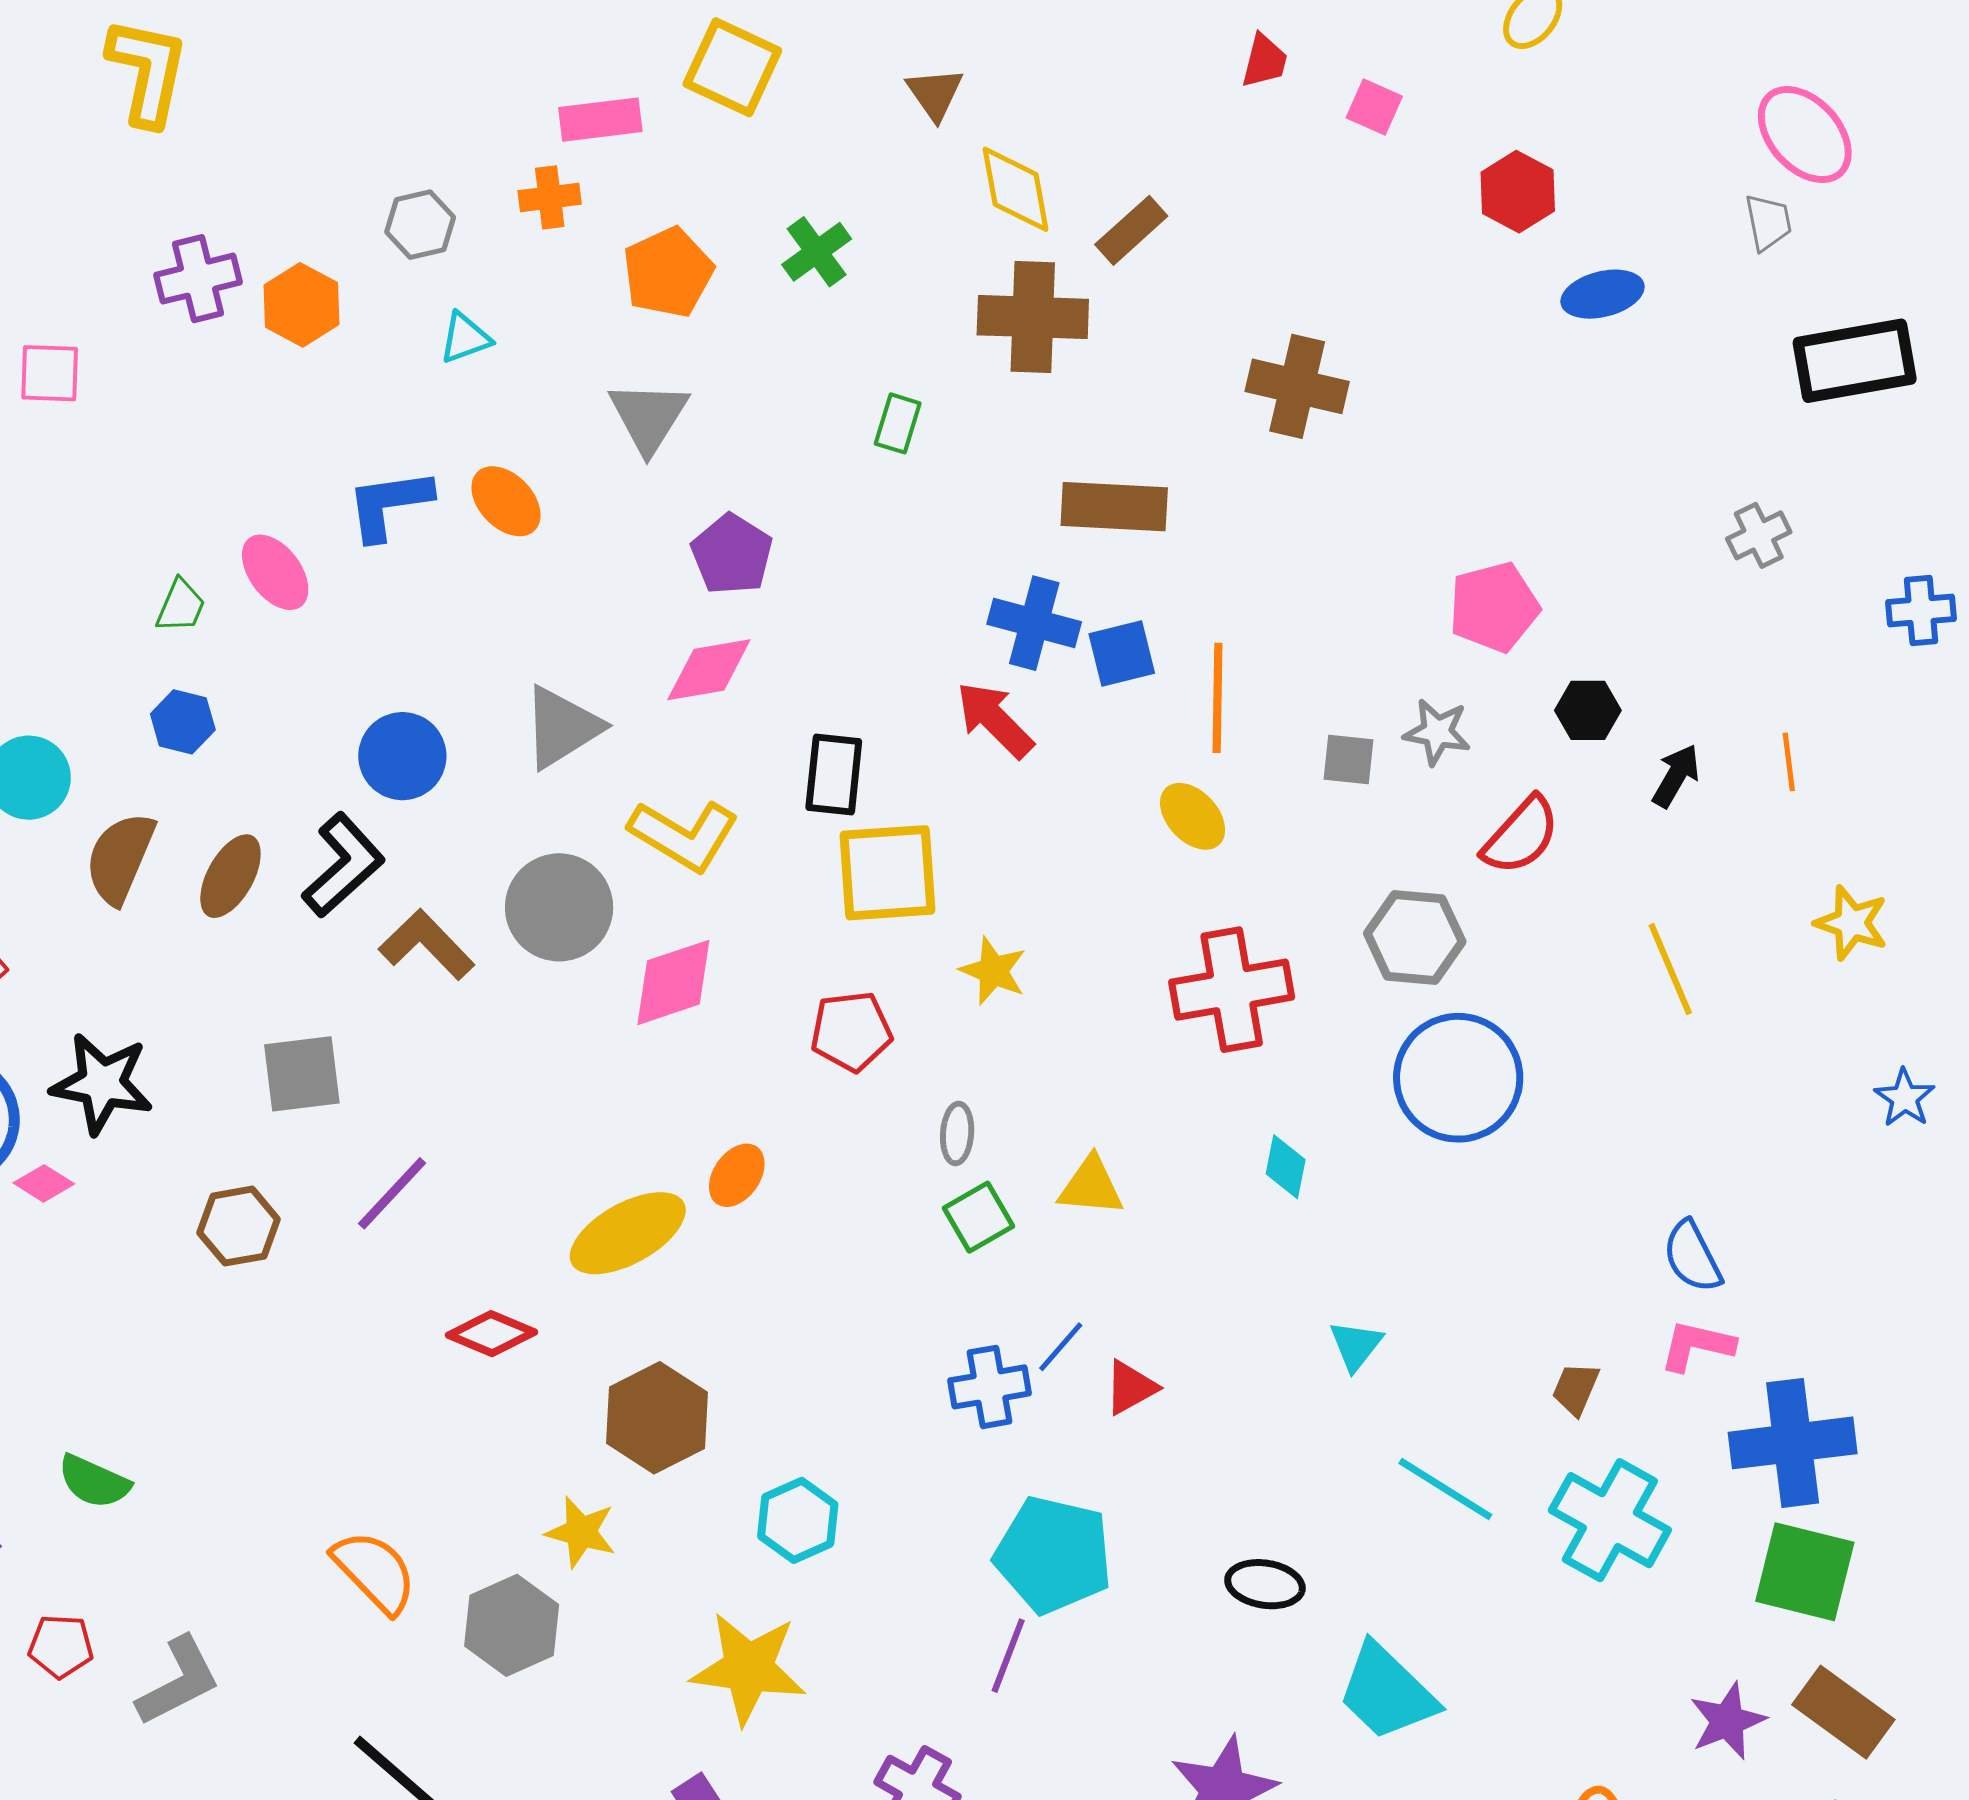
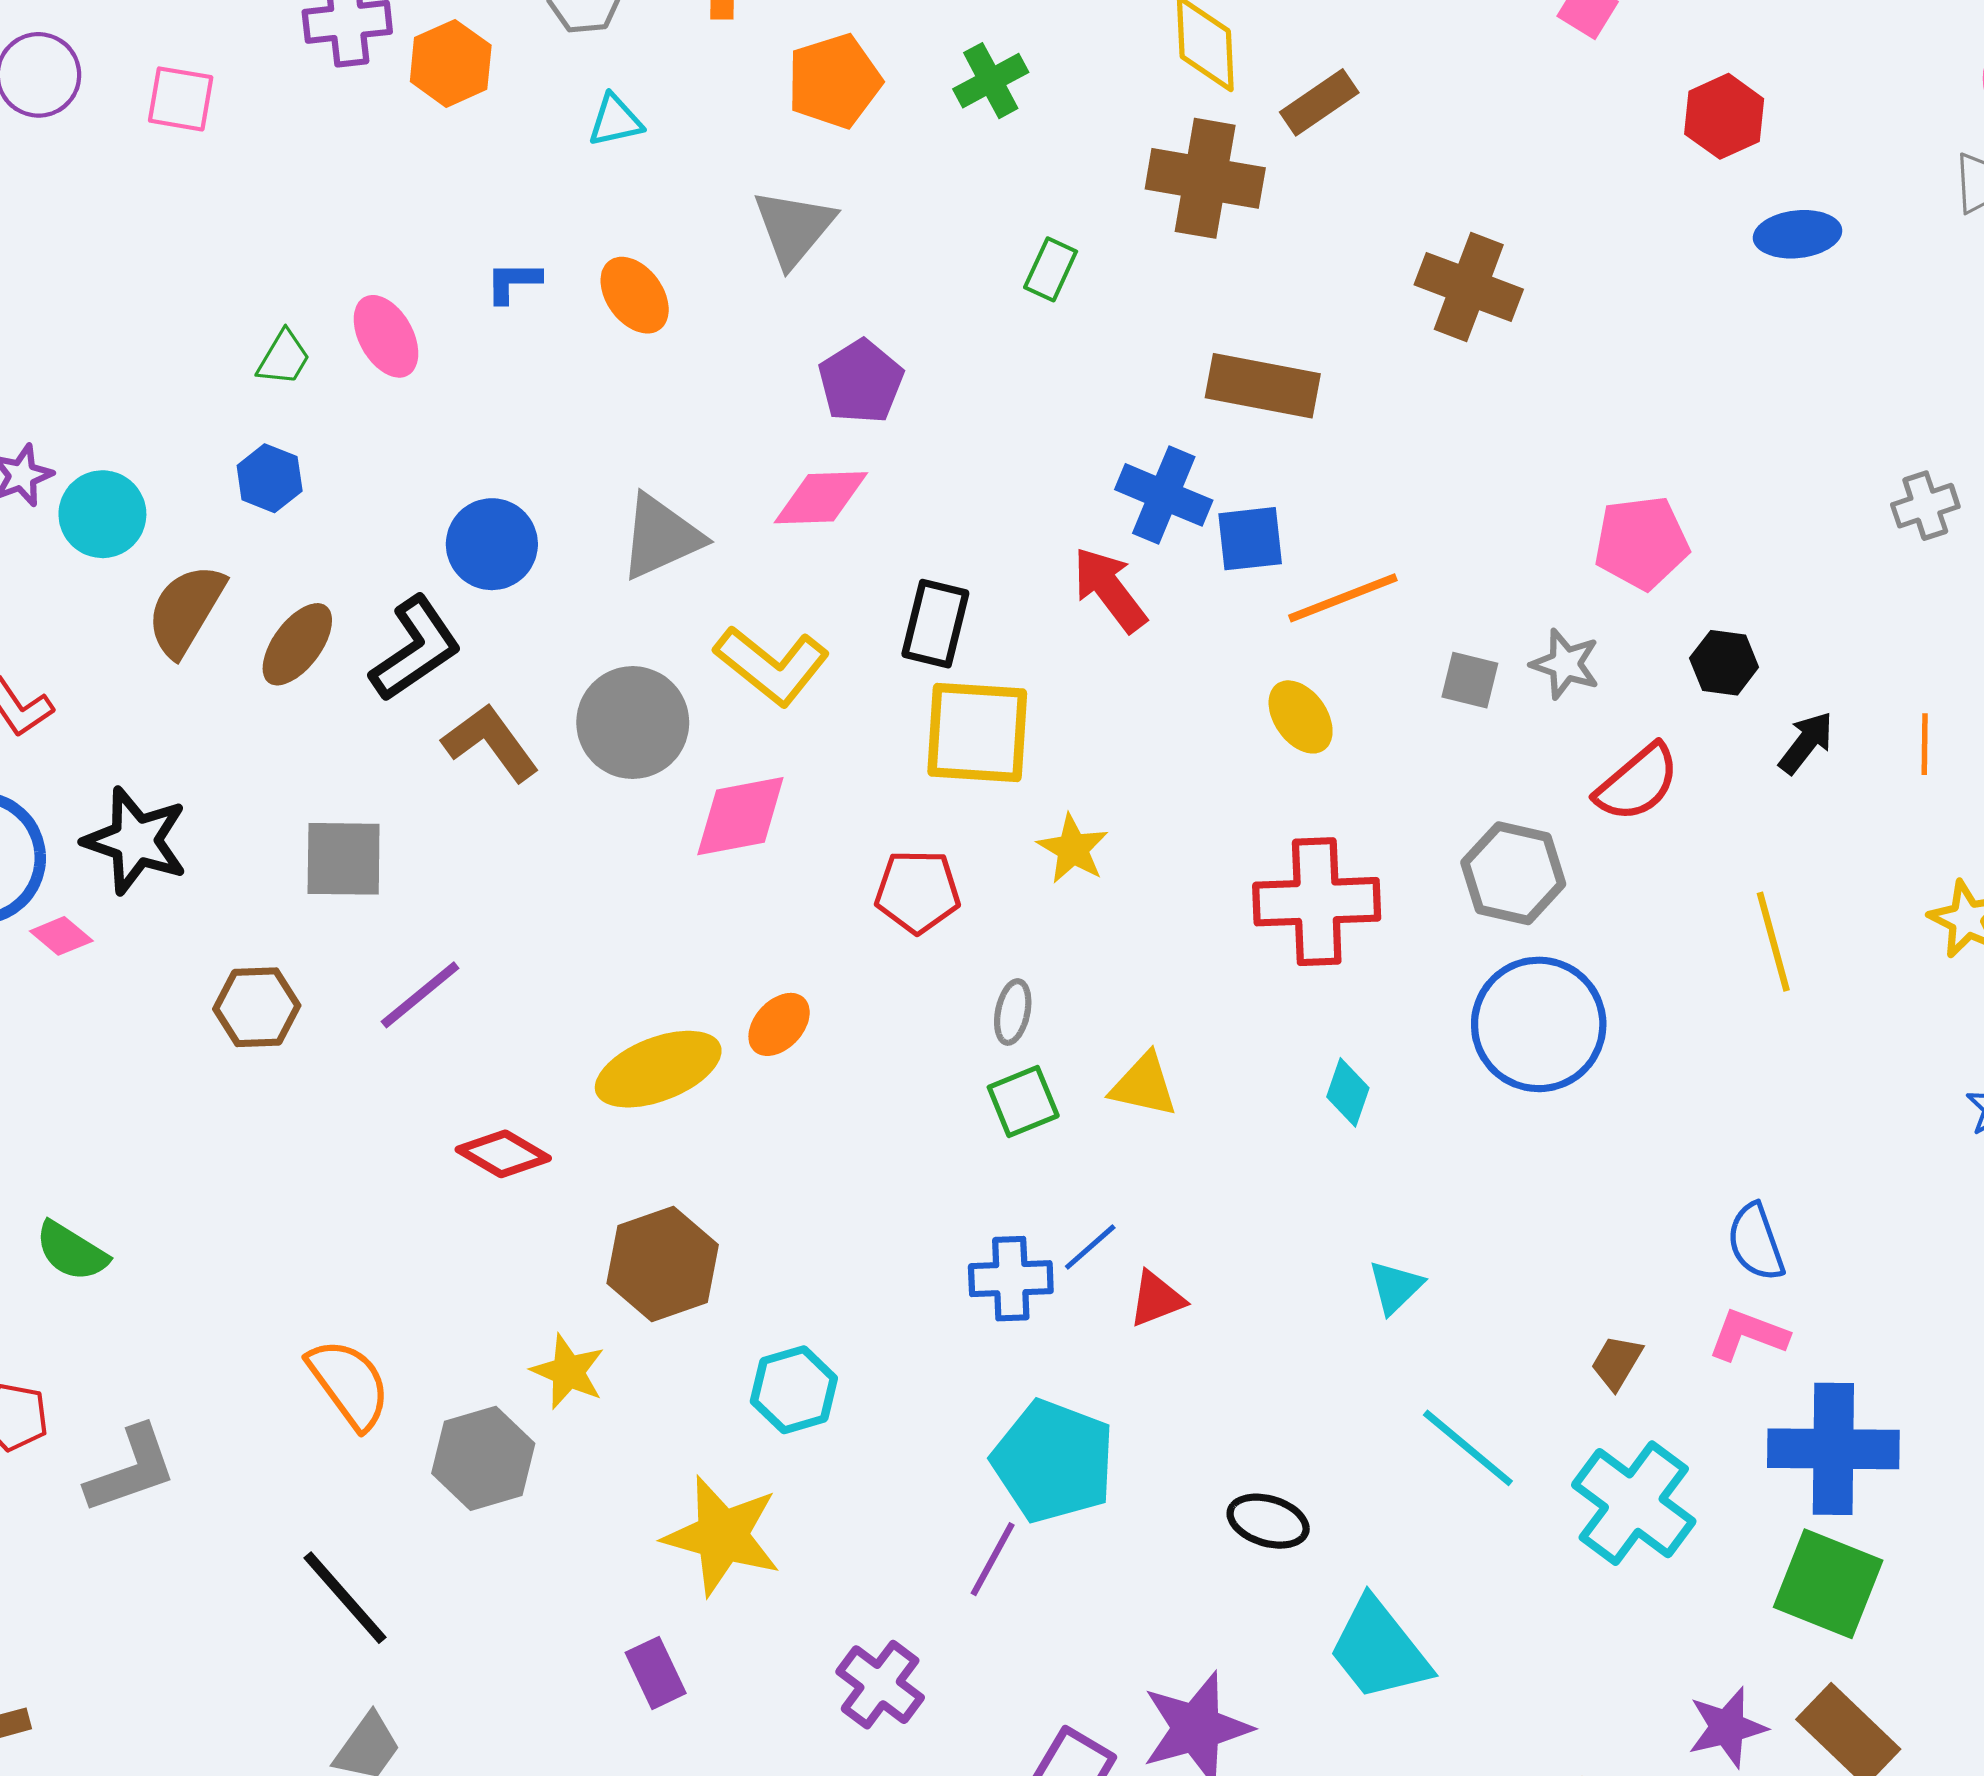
blue L-shape: (389, 504) -> (513, 282), size x0.6
orange line: (1217, 698) -> (1343, 598), turned 60

